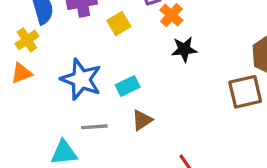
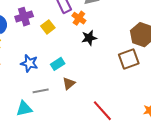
blue star: (81, 79) -> (29, 63), size x0.7

